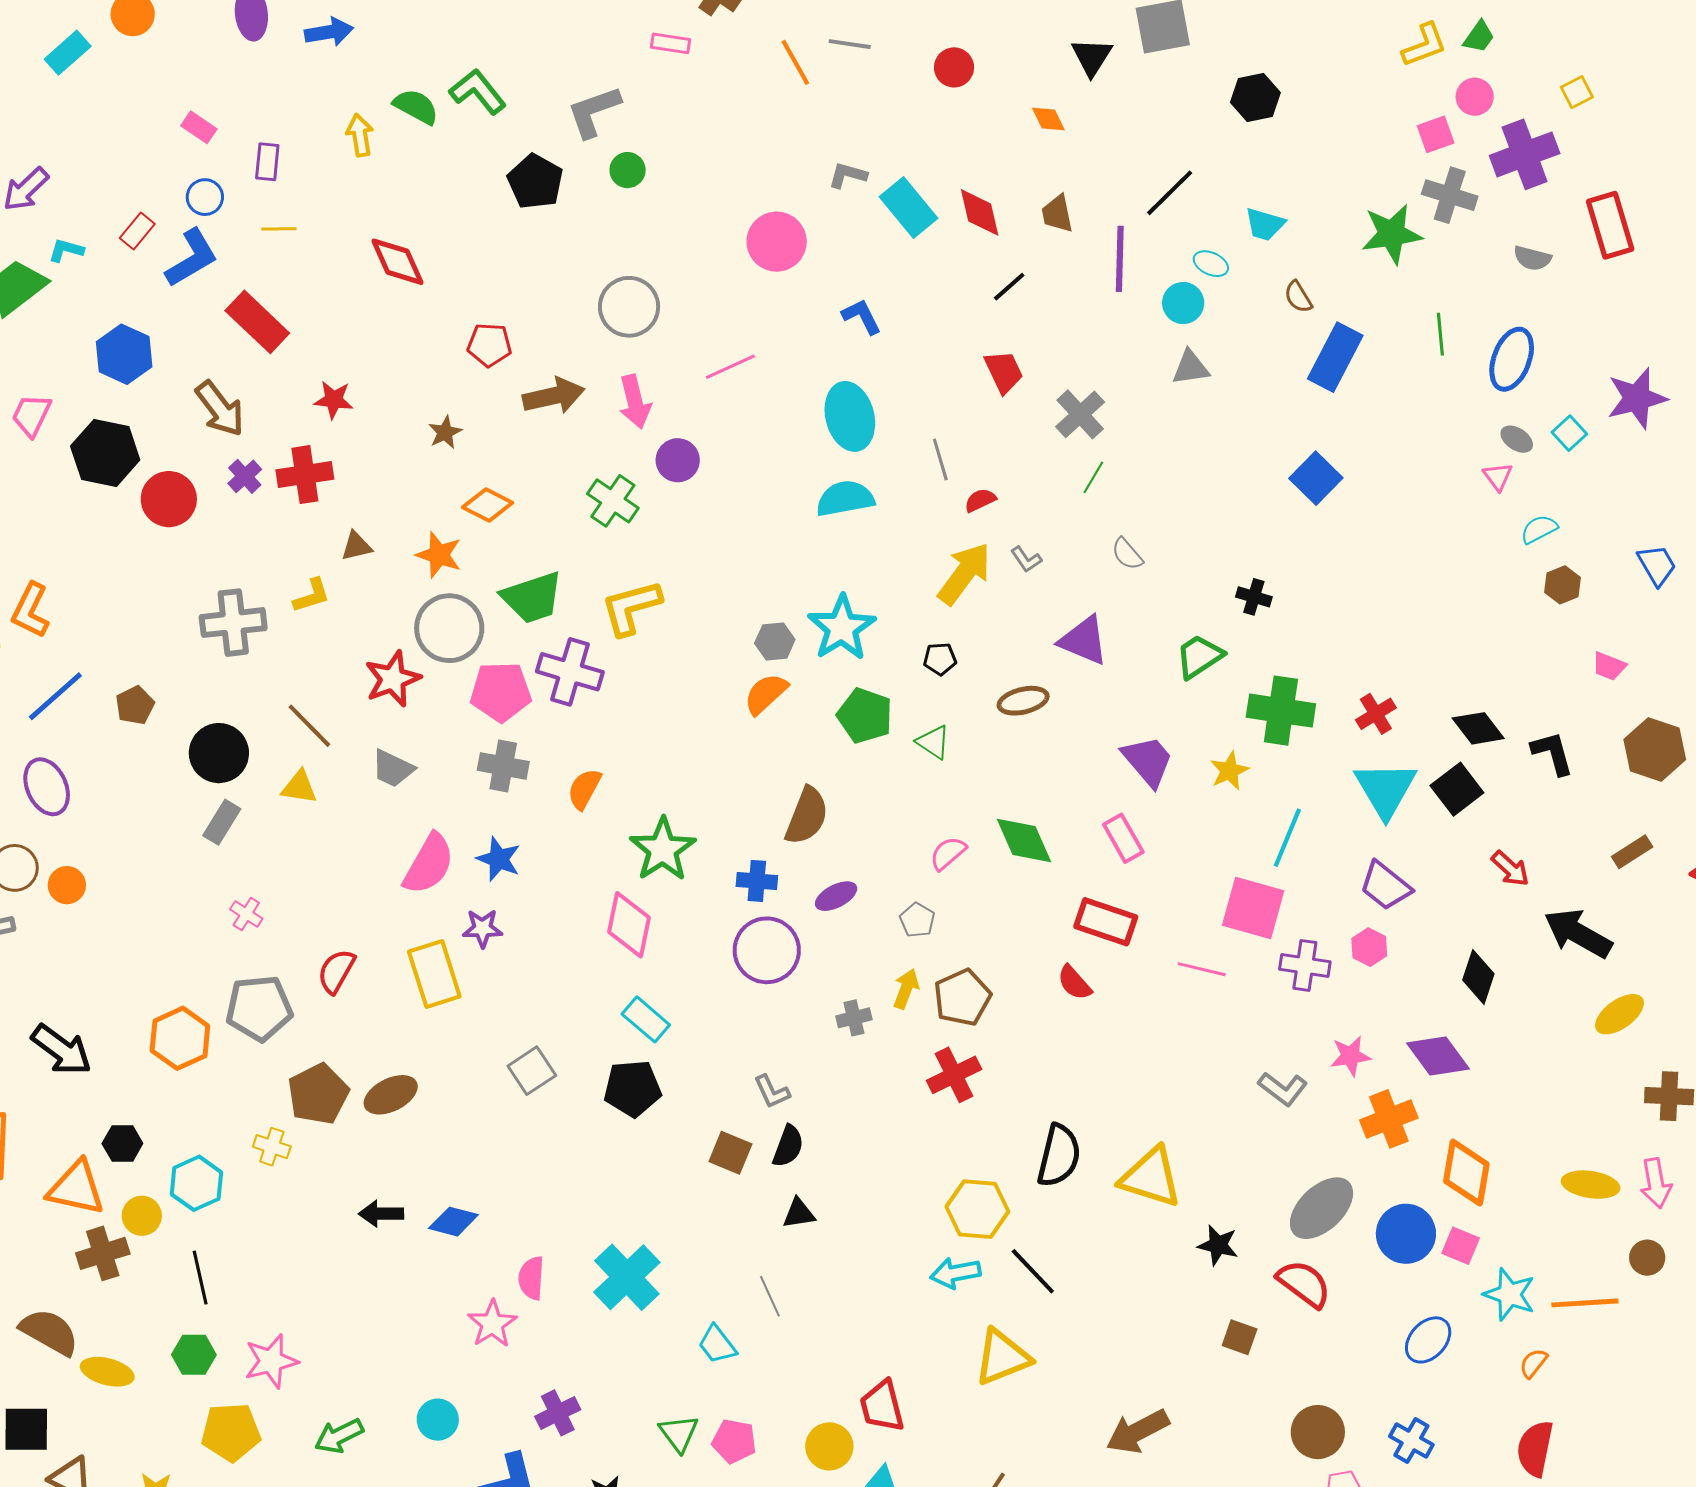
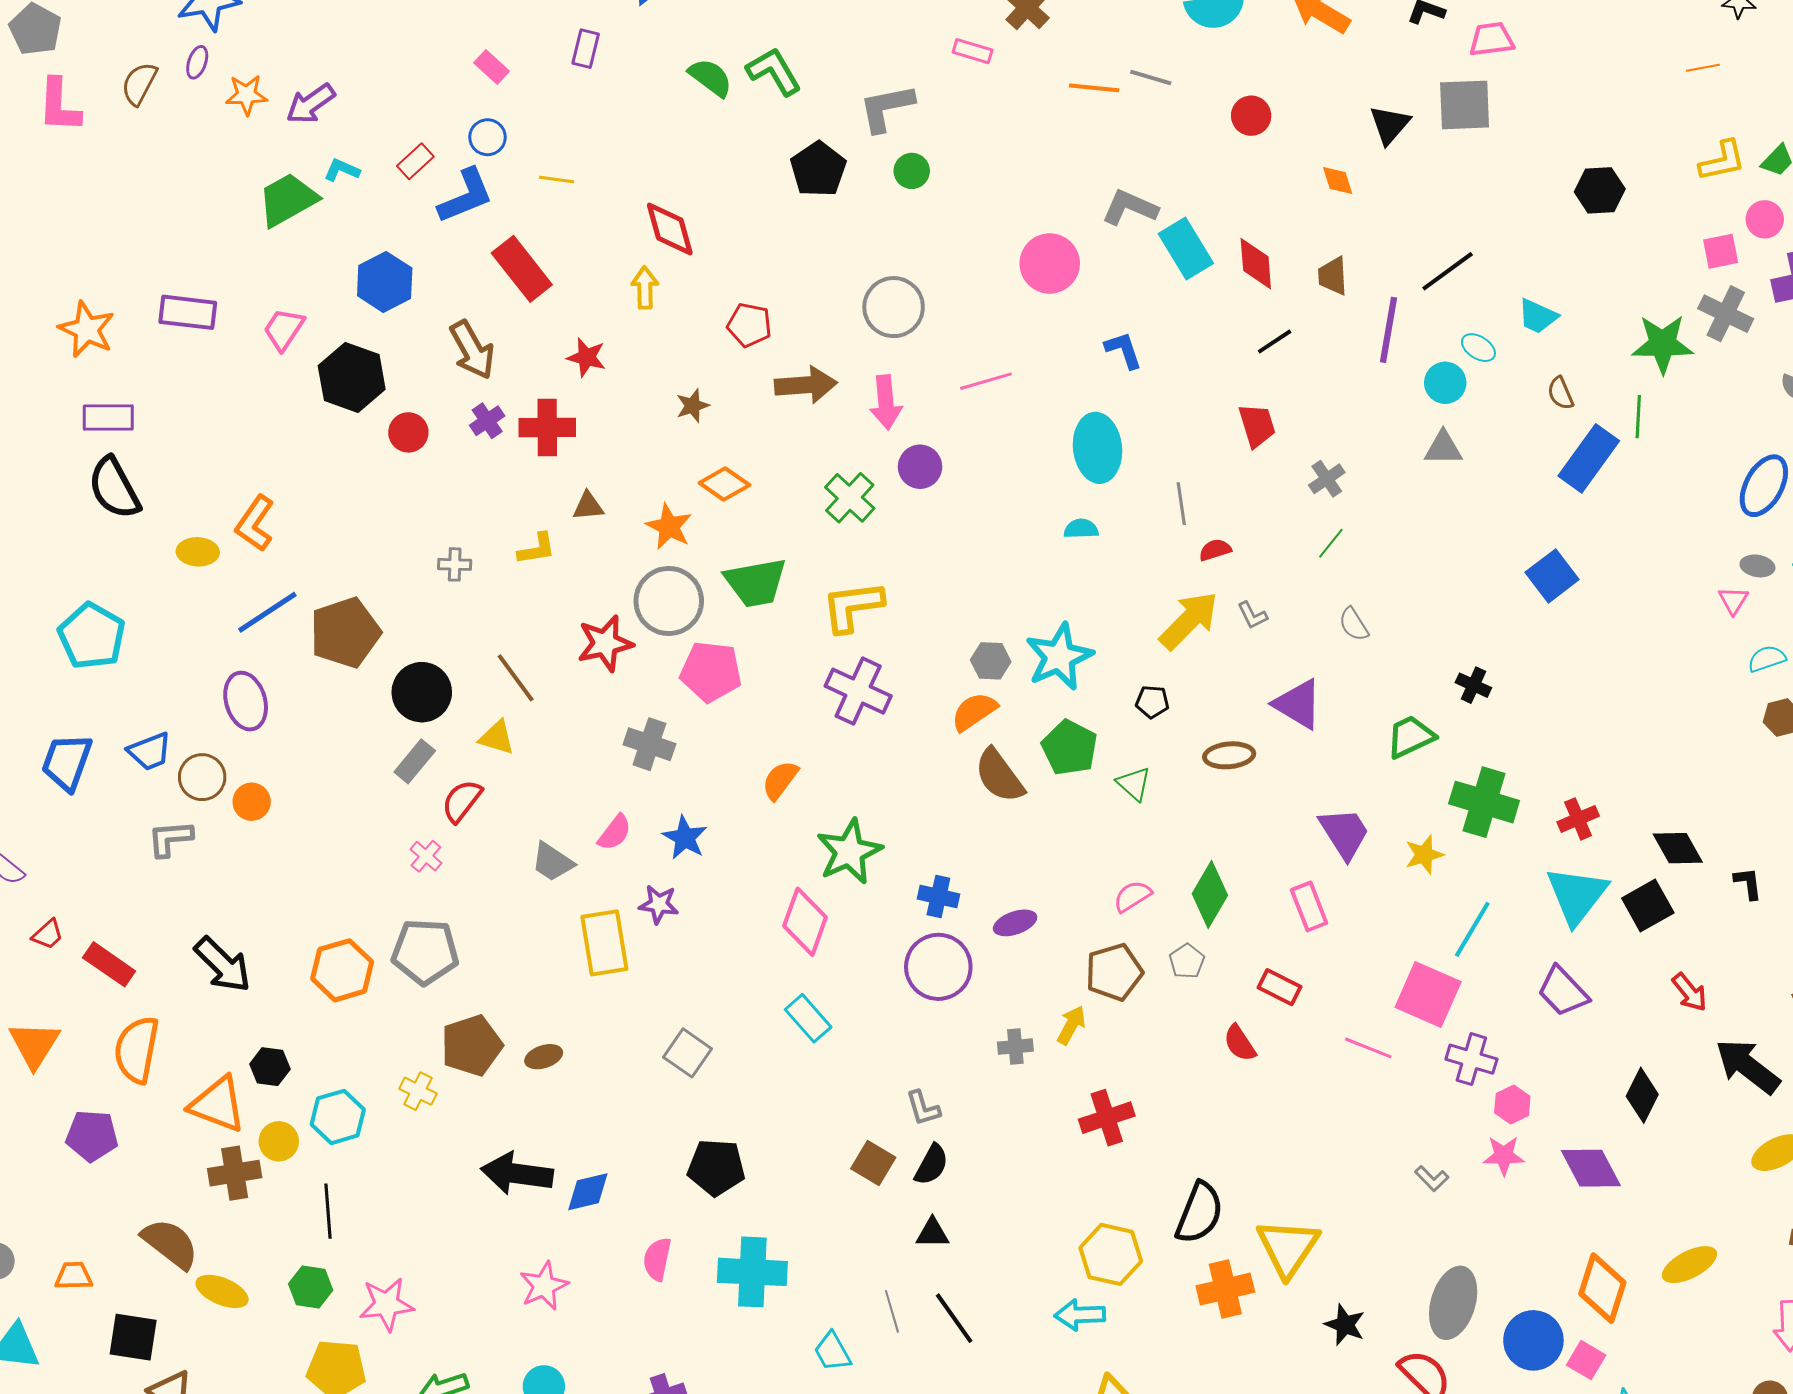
orange line: (795, 62) -> (1094, 88), turned -63
black hexagon: (1255, 98) -> (1600, 190), moved
yellow arrow: (360, 135) -> (645, 288), moved
purple rectangle: (267, 162) -> (586, 49), moved
gray L-shape: (848, 175) -> (1130, 208), size x1.4
green line: (1440, 334) -> (1638, 417), moved
gray cross: (1080, 414) -> (1327, 479), size x0.7
gray ellipse: (1517, 439) -> (1757, 566), turned -32
red circle: (169, 499) -> (408, 432), size x0.7
cyan semicircle: (845, 499) -> (1081, 529), size x0.6
gray cross: (233, 623) -> (455, 564), size x0.5
purple cross: (570, 672) -> (858, 691), moved
brown pentagon: (135, 705) -> (345, 633), size x1.8
black L-shape: (1552, 753) -> (1748, 883), size x0.7
gray cross: (503, 766) -> (649, 744), moved
gray trapezoid: (393, 768) -> (552, 862), moved
brown semicircle: (807, 816) -> (999, 776), moved, turned 114
green diamond: (1024, 840) -> (1210, 895), turned 46
pink semicircle: (429, 864) -> (615, 833), size x0.6
gray pentagon: (917, 920) -> (1187, 961), moved
red rectangle: (1106, 922) -> (1280, 987), size x0.7
pink hexagon: (1369, 947) -> (1512, 1105), moved
red semicircle: (336, 971) -> (462, 801), moved
brown pentagon: (962, 997) -> (1114, 972), moved
gray square: (532, 1071) -> (688, 1053), turned -30
black pentagon: (633, 1088) -> (716, 1167), moved
gray L-shape: (1283, 1089) -> (1432, 1179), size x0.7
brown ellipse: (391, 1095) -> (544, 1057), size x0.7
orange cross: (1389, 1119) -> (1225, 1289), moved
yellow triangle: (1151, 1177) -> (1288, 1248), turned 38
yellow ellipse: (1591, 1185) -> (1689, 1265), moved, turned -44
gray ellipse: (1322, 1208) -> (1453, 1303), turned -38
black arrow: (381, 1214) -> (517, 1174), size x1.6
blue diamond: (453, 1222) -> (588, 1192), turned -36
black line: (1033, 1271) -> (954, 1318), moved
cyan cross: (627, 1277) -> (752, 1272), turned 38
pink star: (492, 1324) -> (544, 1286), moved

